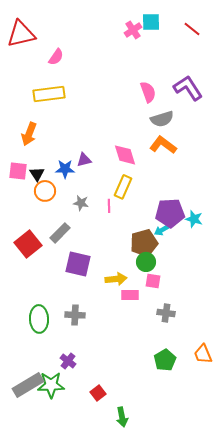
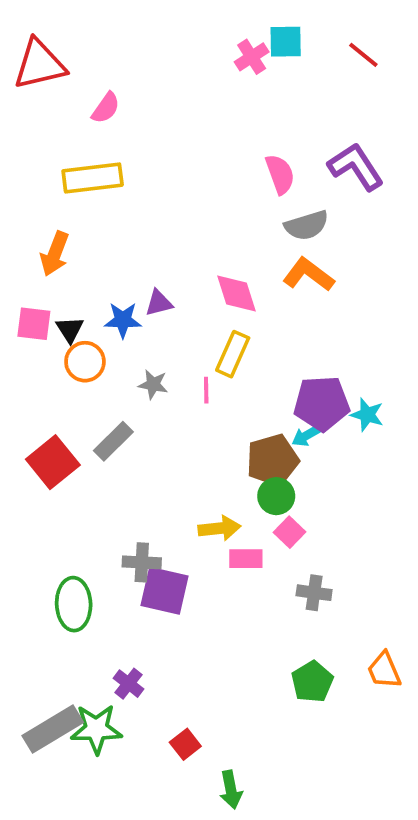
purple square: (78, 264) -> (165, 591), moved
pink square: (153, 281) -> (289, 532), turned 35
gray cross: (75, 315) -> (142, 562), moved

